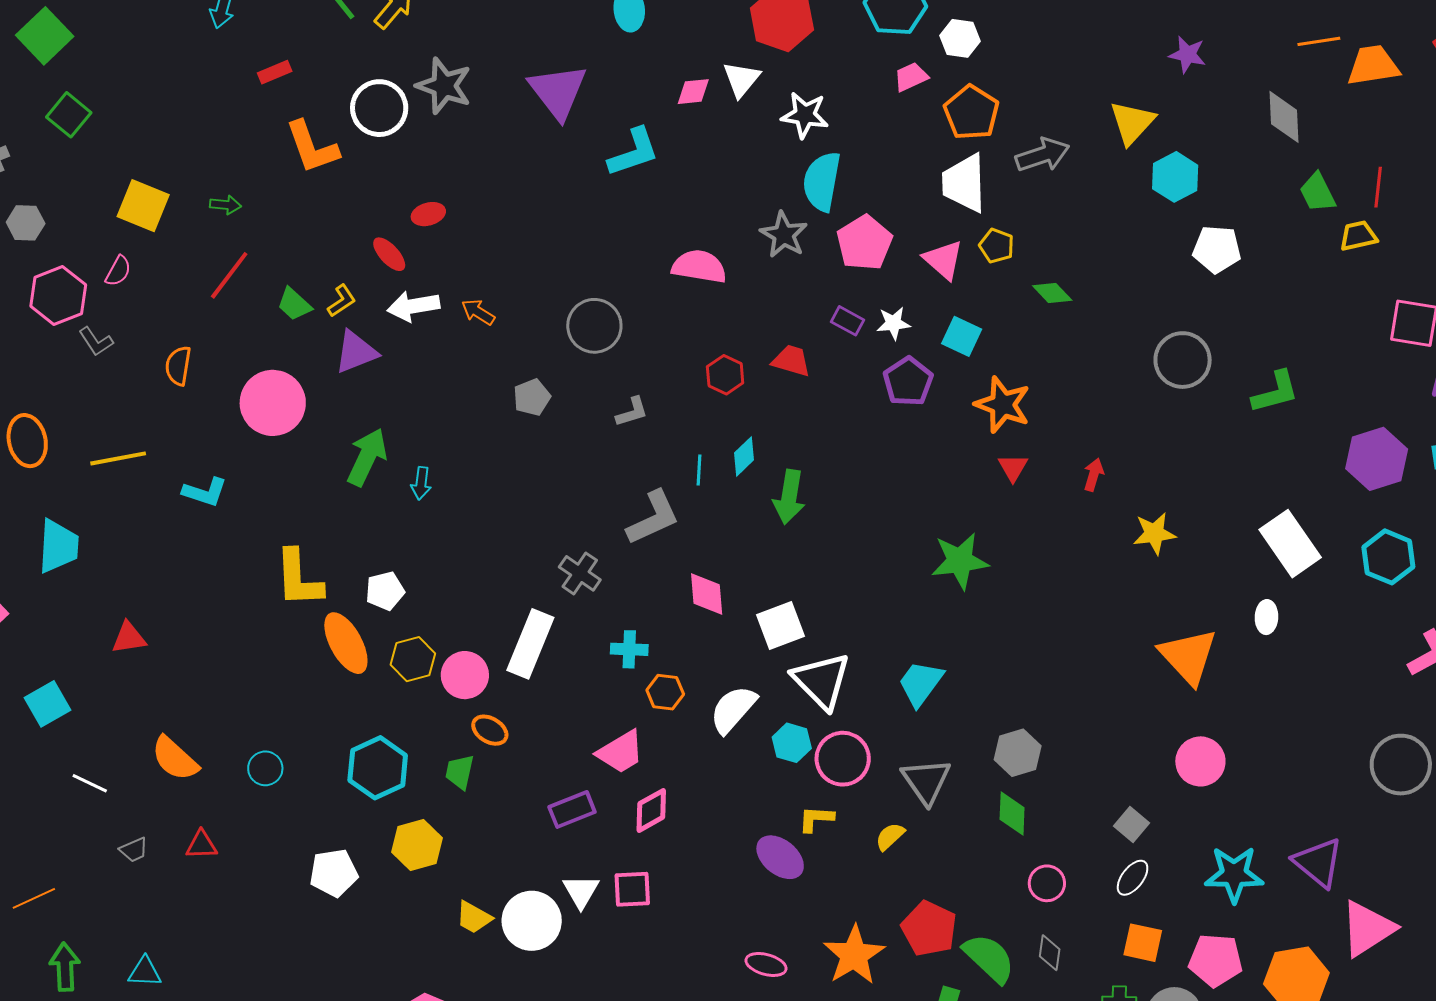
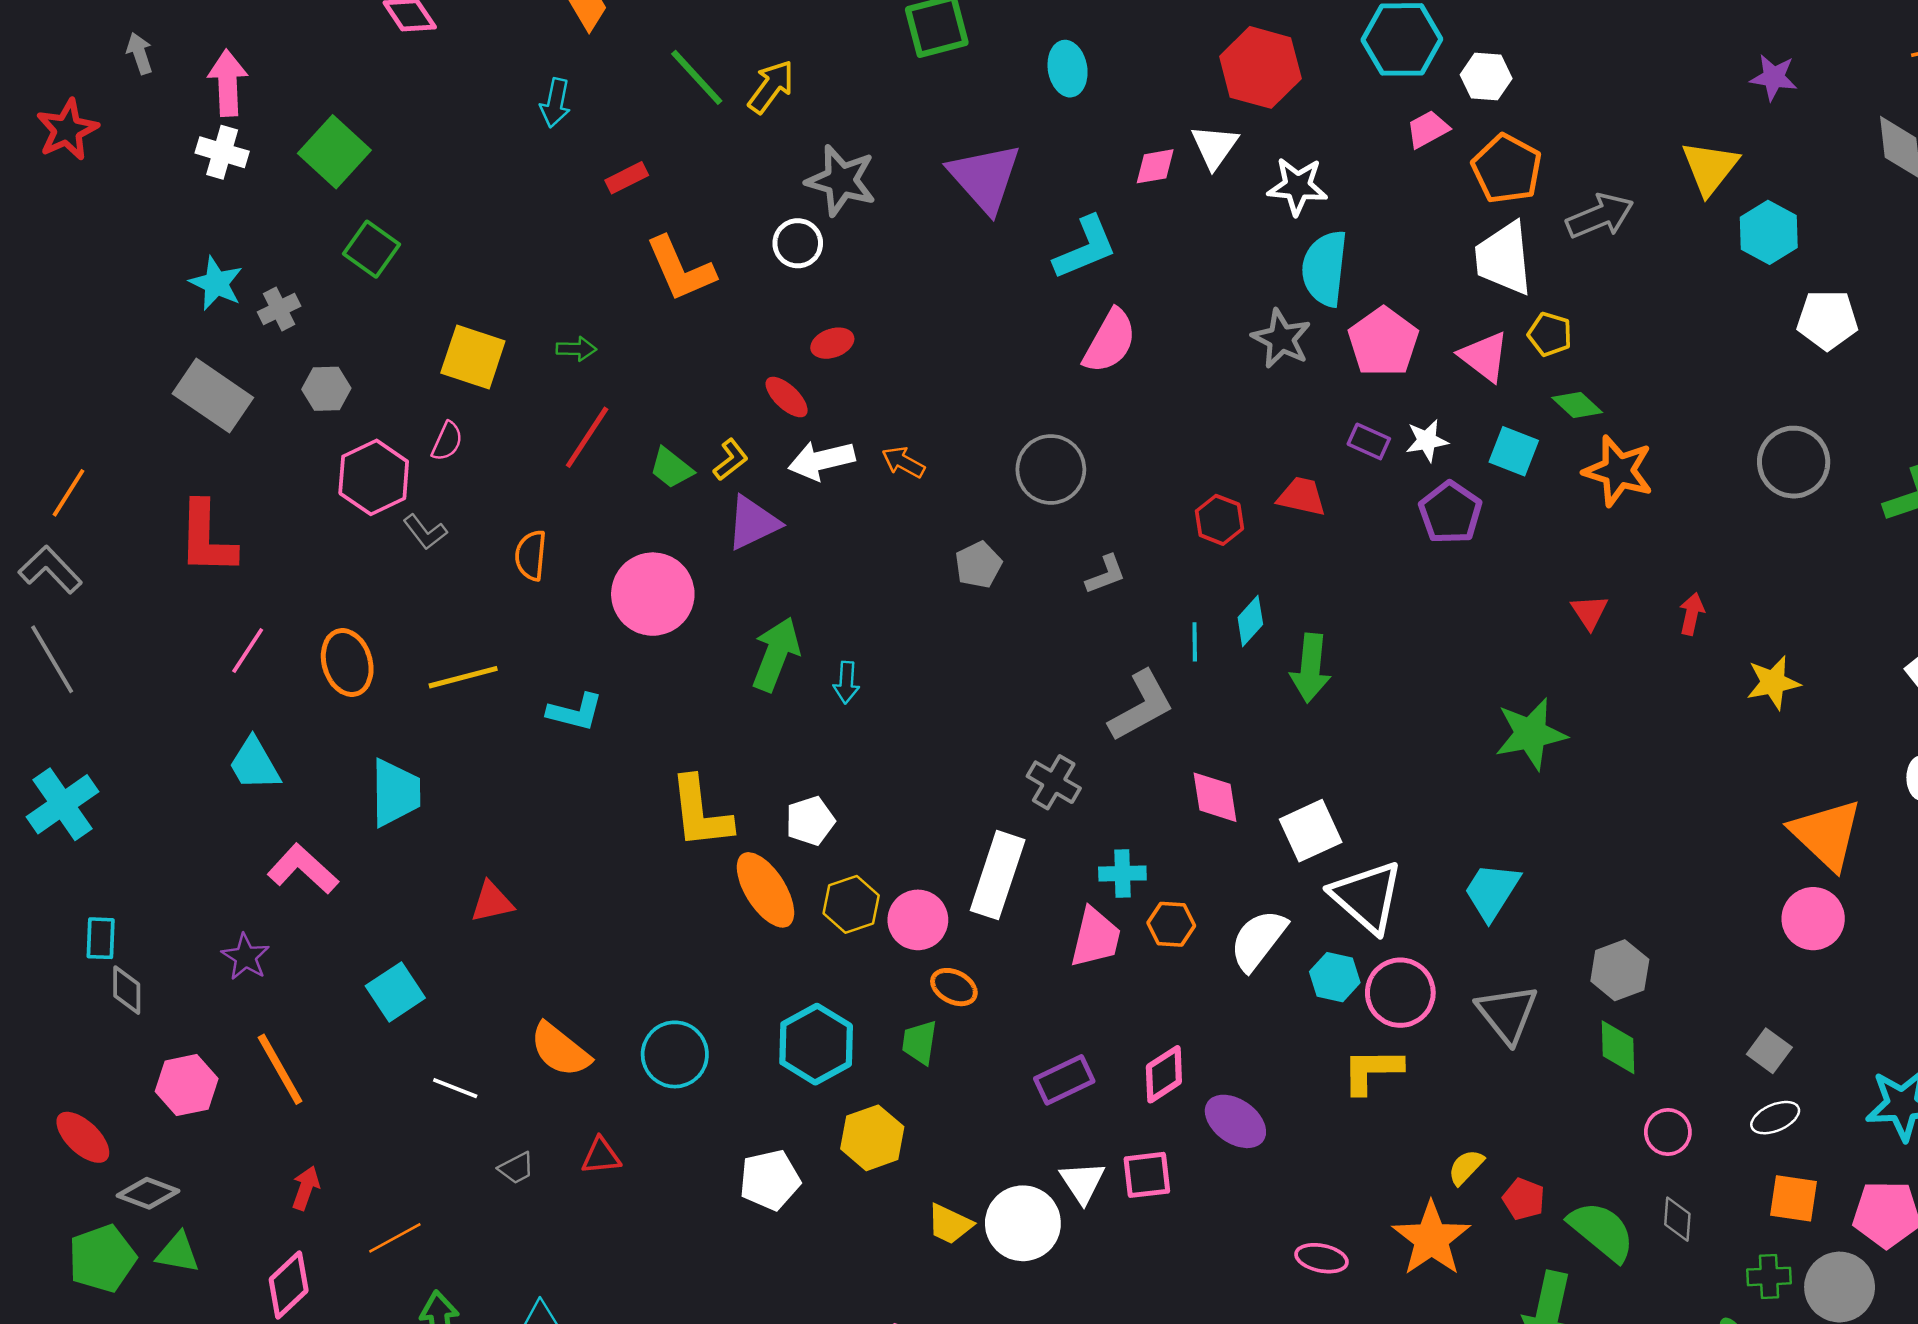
white circle: (379, 108) -> (798, 243), moved, size x0.7
pink semicircle: (699, 266) -> (1110, 341), moved, turned 114
green diamond: (1052, 293) -> (1577, 405), moved
orange star: (1003, 405) -> (1618, 471), moved
pink trapezoid: (621, 752) -> (1096, 938), moved, turned -42
pink circle: (1200, 761) -> (1813, 919), moved
cyan circle: (265, 768) -> (675, 1054), size x1.5
yellow L-shape: (816, 819) -> (1372, 1071), size x1.4
yellow semicircle: (890, 836) -> (1466, 1167), moved
purple ellipse: (780, 857) -> (1235, 1121), moved
white ellipse: (1133, 878) -> (1775, 1118), turned 33
red pentagon: (929, 929) -> (1524, 1199), size x0.6

